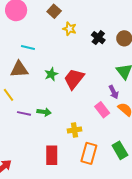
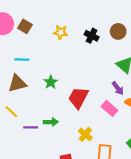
brown square: (54, 11) -> (25, 26), moved
red trapezoid: (74, 79) -> (78, 98), moved
yellow cross: (75, 130) -> (85, 134), turned -32

